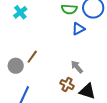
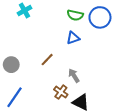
blue triangle: (78, 29) -> (73, 38), moved
brown line: (32, 57) -> (47, 60), moved

